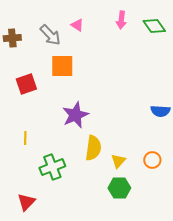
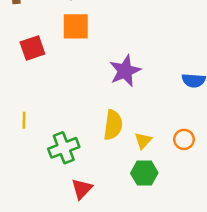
purple star: (75, 115) -> (125, 71), moved
yellow line: (25, 138) -> (24, 120), moved
red triangle: (26, 202) -> (82, 189), moved

